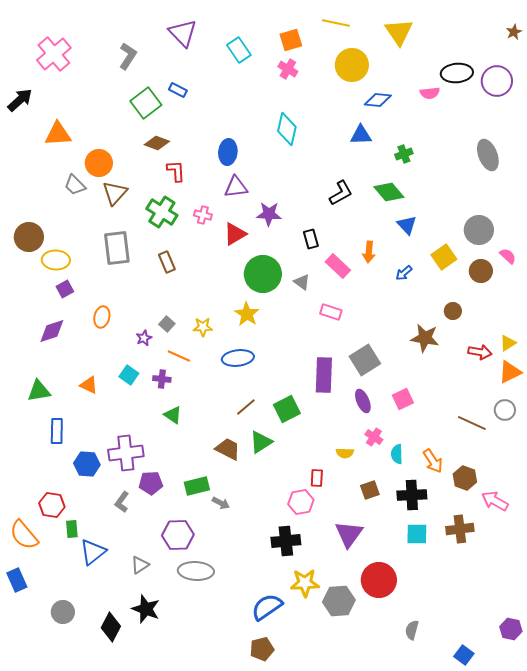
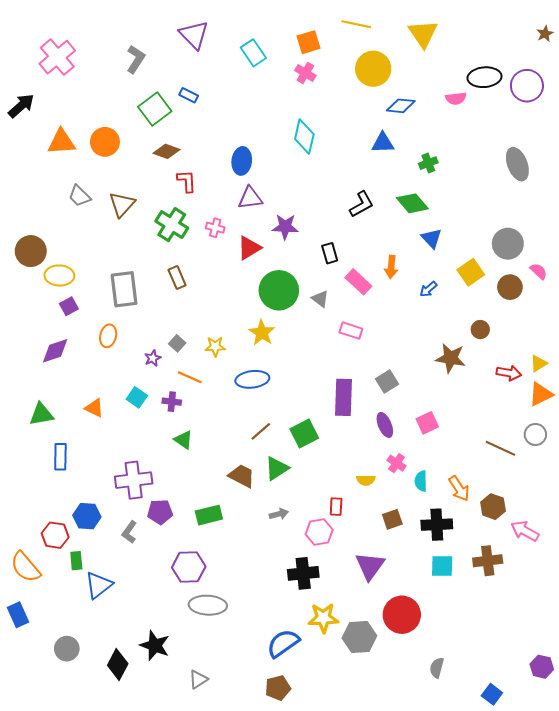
orange circle: (99, 163) -> (105, 142), moved
gray rectangle: (117, 248) -> (124, 289), moved
gray square: (365, 360) -> (387, 381), size x0.7
blue hexagon: (87, 464) -> (87, 516), moved
gray arrow: (221, 503) -> (279, 514), moved, turned -42
gray triangle: (140, 565) -> (198, 679), moved

